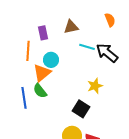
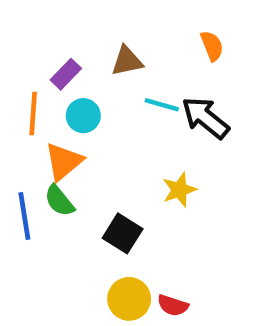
purple rectangle: (43, 33) -> (66, 74), turned 56
cyan circle: (51, 60) -> (83, 116), moved
black square: (81, 109) -> (123, 233), moved

